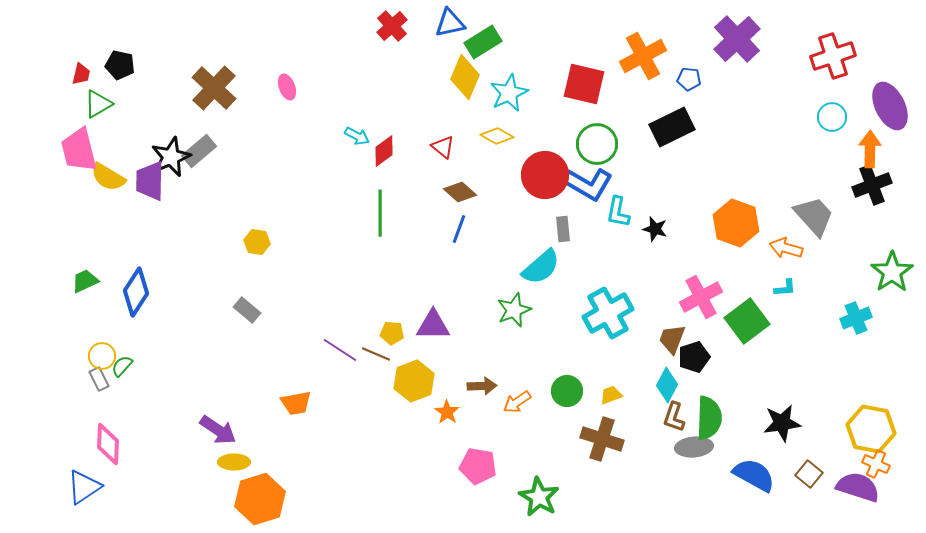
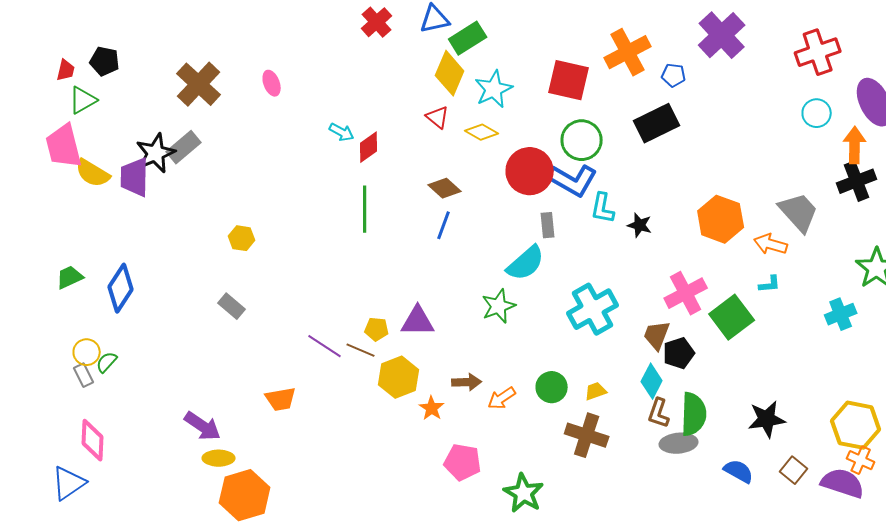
red triangle: (443, 147) -> (438, 117), moved
blue semicircle: (754, 475) -> (739, 471), size x0.7

